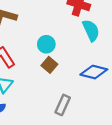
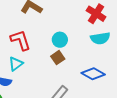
cyan semicircle: (91, 30) -> (100, 38), turned 90

